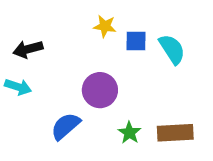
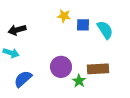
purple circle: (100, 90) -> (61, 67), moved
blue semicircle: (66, 126) -> (23, 79), moved
brown rectangle: (175, 133) -> (98, 69), moved

